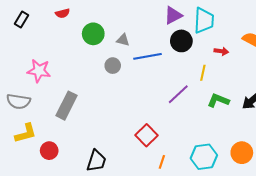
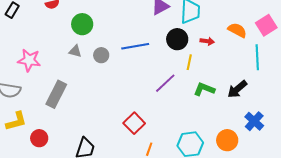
gray triangle: (123, 40) -> (75, 51), moved
black circle: (181, 41) -> (177, 39), moved

